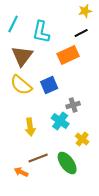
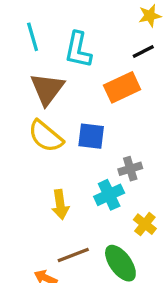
cyan line: (13, 24) -> (33, 37), turned -42
blue square: (49, 85) -> (91, 136), turned 30
cyan cross: (60, 121) -> (109, 195), turned 30

